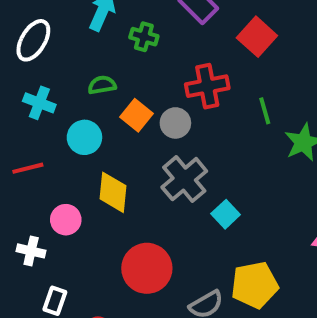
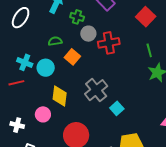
red square: (257, 37) -> (146, 17), moved
cyan cross: (39, 103) -> (25, 62), moved
green line: (265, 111) -> (149, 50), moved
gray circle: (175, 123) -> (88, 34), moved
pink circle: (66, 220) -> (43, 114), moved

